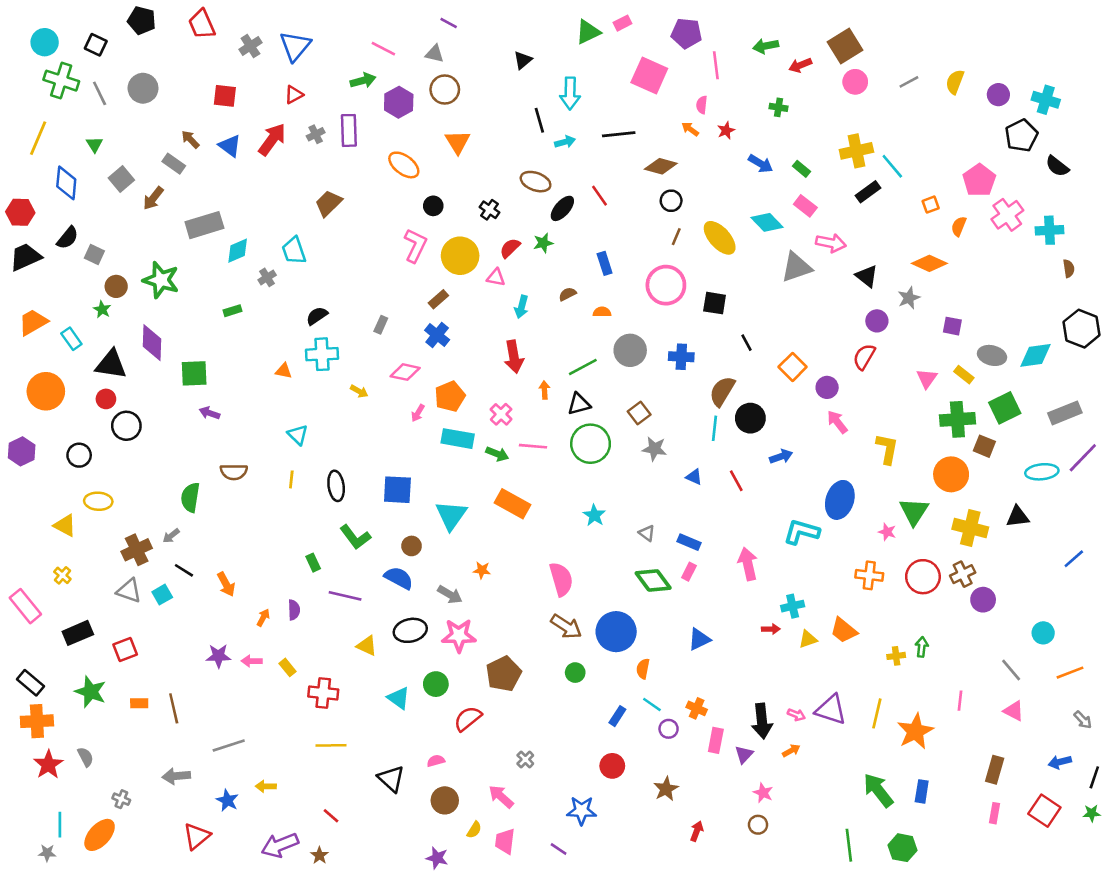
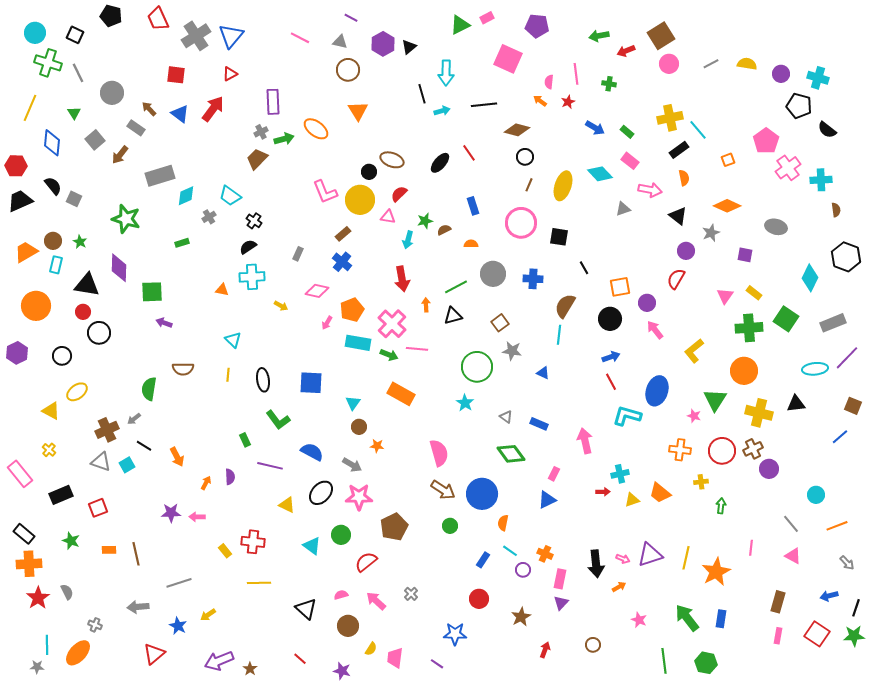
gray cross: (250, 46) -> (196, 36), size x1.6
pink line: (716, 65) -> (576, 74), moved
green arrow: (363, 81) -> (284, 139), moved
yellow semicircle: (955, 82) -> (747, 64), turned 78
gray circle: (143, 88) -> (112, 93), moved
purple hexagon: (399, 102) -> (383, 44), moved
gray cross: (316, 134) -> (261, 132), moved
black pentagon: (1021, 136) -> (799, 106), turned -30
brown ellipse: (536, 182) -> (392, 160), moved
black circle: (433, 206) -> (369, 172), moved
black cross: (490, 210) -> (254, 221), moved
orange semicircle: (959, 226) -> (684, 178), moved, turned 147
black semicircle: (68, 238) -> (53, 186), turned -78
yellow ellipse: (720, 238) -> (563, 186), turned 60
green star: (543, 243) -> (425, 221), moved
pink L-shape: (415, 245) -> (325, 192), turned 132
cyan trapezoid: (294, 251) -> (230, 196), turned -35
gray triangle: (796, 267) -> (623, 209), size x0.6
brown circle: (116, 286) -> (53, 241), moved
cyan rectangle: (71, 339) -> (56, 265), turned 48
gray ellipse: (992, 355) -> (776, 227), moved
cyan diamond: (1035, 355) -> (810, 278), turned -56
orange square: (793, 367) -> (620, 287), turned 35
green square: (1005, 408) -> (786, 319), turned -30
pink cross: (501, 414) -> (392, 324), size x1.6
black circle: (750, 418) -> (610, 319), moved
green circle: (591, 444) -> (477, 367), moved
brown square: (984, 446) -> (853, 406), moved
yellow L-shape: (887, 449) -> (694, 351), turned -140
red line: (736, 481) -> (611, 382), moved
yellow ellipse: (98, 501) -> (77, 392), turned -40
cyan triangle: (451, 515) -> (353, 403), size x0.6
brown circle: (412, 546) -> (359, 427), moved
pink rectangle: (689, 572) -> (554, 474), moved
black ellipse: (410, 630) -> (321, 493), turned -35
yellow cross: (896, 656) -> (701, 482), moved
yellow rectangle: (287, 667) -> (225, 551), moved
green star: (91, 692) -> (71, 541), size x0.7
purple triangle: (831, 710) -> (650, 555), turned -36
purple triangle: (744, 754) -> (561, 603), moved
yellow arrow: (266, 786) -> (208, 615), turned -35
pink star: (763, 793) -> (639, 620), moved
pink arrow: (501, 797) -> (376, 601), moved
green star: (1092, 813) -> (854, 636), size x1.5
red line: (331, 816) -> (300, 659), moved

